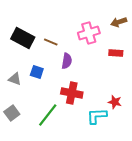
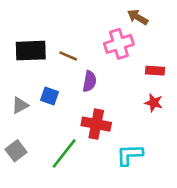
brown arrow: (119, 22) -> (138, 17), moved, turned 49
black rectangle: (23, 38) -> (31, 51), turned -30
gray triangle: (15, 79) -> (20, 105), turned -48
red star: (115, 102) -> (154, 103), moved

